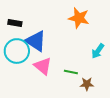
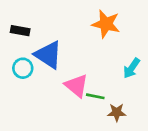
cyan circle: (17, 51) -> (23, 68), size x0.6
pink triangle: (43, 66) -> (76, 86), moved

